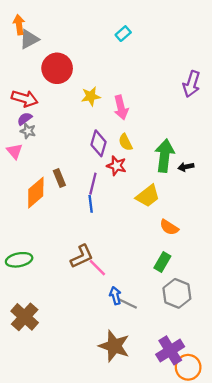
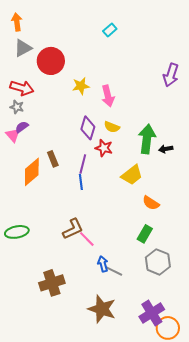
gray triangle: (29, 39) -> (23, 48), moved
purple semicircle: (25, 119) -> (22, 127), moved
gray star: (28, 131) -> (17, 107), moved
yellow semicircle: (125, 142) -> (112, 127), turned -42
brown cross: (25, 317) -> (52, 283), moved, turned 30

